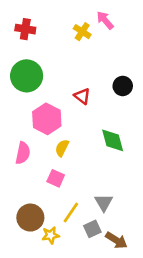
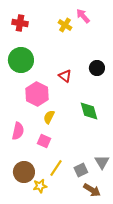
pink semicircle: (23, 153) -> (18, 131), moved
gray triangle: (104, 202) -> (102, 162), moved
gray square: (92, 229) -> (81, 170), moved

